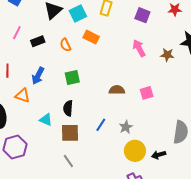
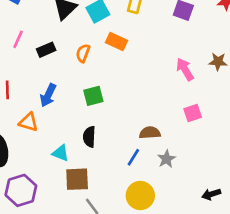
orange semicircle: (65, 45) -> (83, 53), turned 48
pink arrow: (139, 48) -> (185, 69), moved
brown semicircle: (117, 90) -> (150, 133), moved
brown square: (70, 133) -> (77, 179), moved
yellow circle: (135, 151) -> (140, 196), moved

